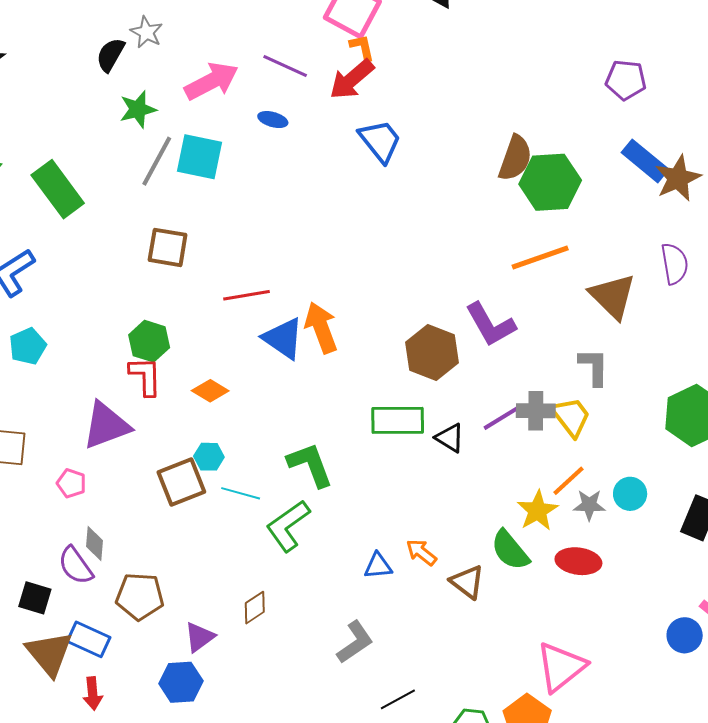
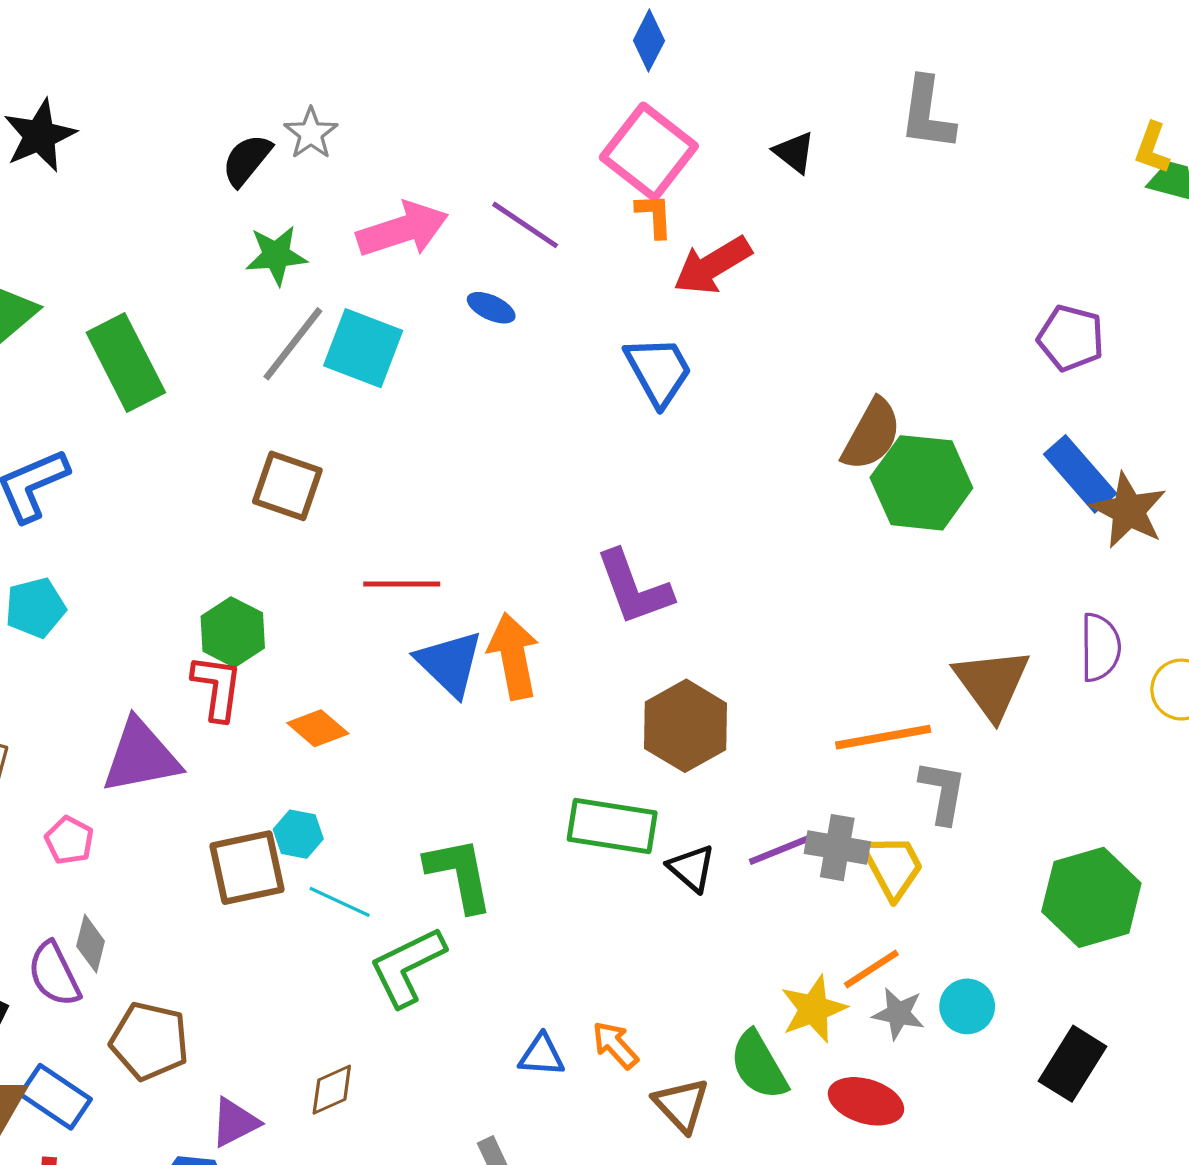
red arrow: (352, 79) -> (712, 265), moved
brown star: (678, 178) -> (1129, 511), turned -30
orange line: (540, 258) -> (883, 737), moved
purple L-shape: (491, 325) -> (634, 588), moved

